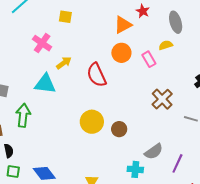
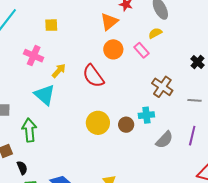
cyan triangle: (45, 84) -> (45, 95), turned 45
purple line: (177, 163) -> (192, 136), moved
cyan cross: (135, 169) -> (146, 115), moved

